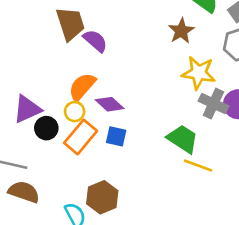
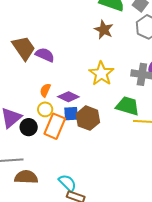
yellow star: (199, 73) -> (101, 74), moved, turned -30
orange semicircle: (82, 87) -> (45, 90), size x0.6
blue square: (116, 136) -> (71, 114), moved
brown hexagon: (102, 197) -> (88, 118), moved

